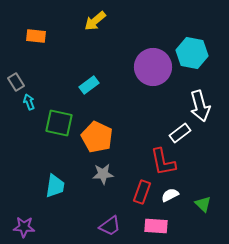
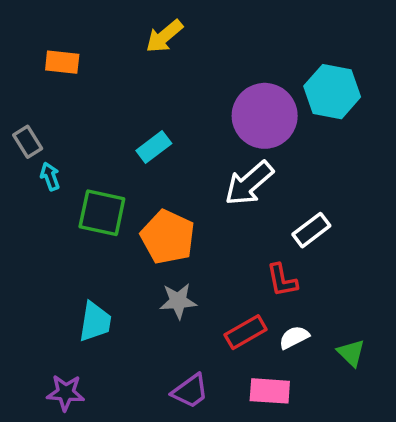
white arrow: (200, 106) -> (249, 183), moved, turned 64
red L-shape: (163, 162) -> (282, 280), size x0.7
red rectangle: (142, 192) -> (246, 332), turned 40
purple star: (24, 227) -> (66, 393), moved

